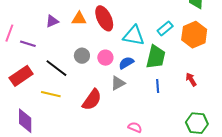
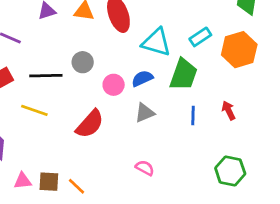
pink circle: (105, 58) -> (114, 85), moved
black line: (56, 68) -> (46, 76), turned -45
gray triangle: (118, 83) -> (145, 113), moved
blue line: (158, 86) -> (193, 116), moved

